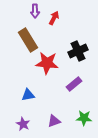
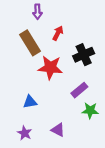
red arrow: (54, 18) -> (58, 33), moved
green star: (84, 118) -> (90, 111), moved
purple triangle: (54, 121) -> (58, 130), turned 48

